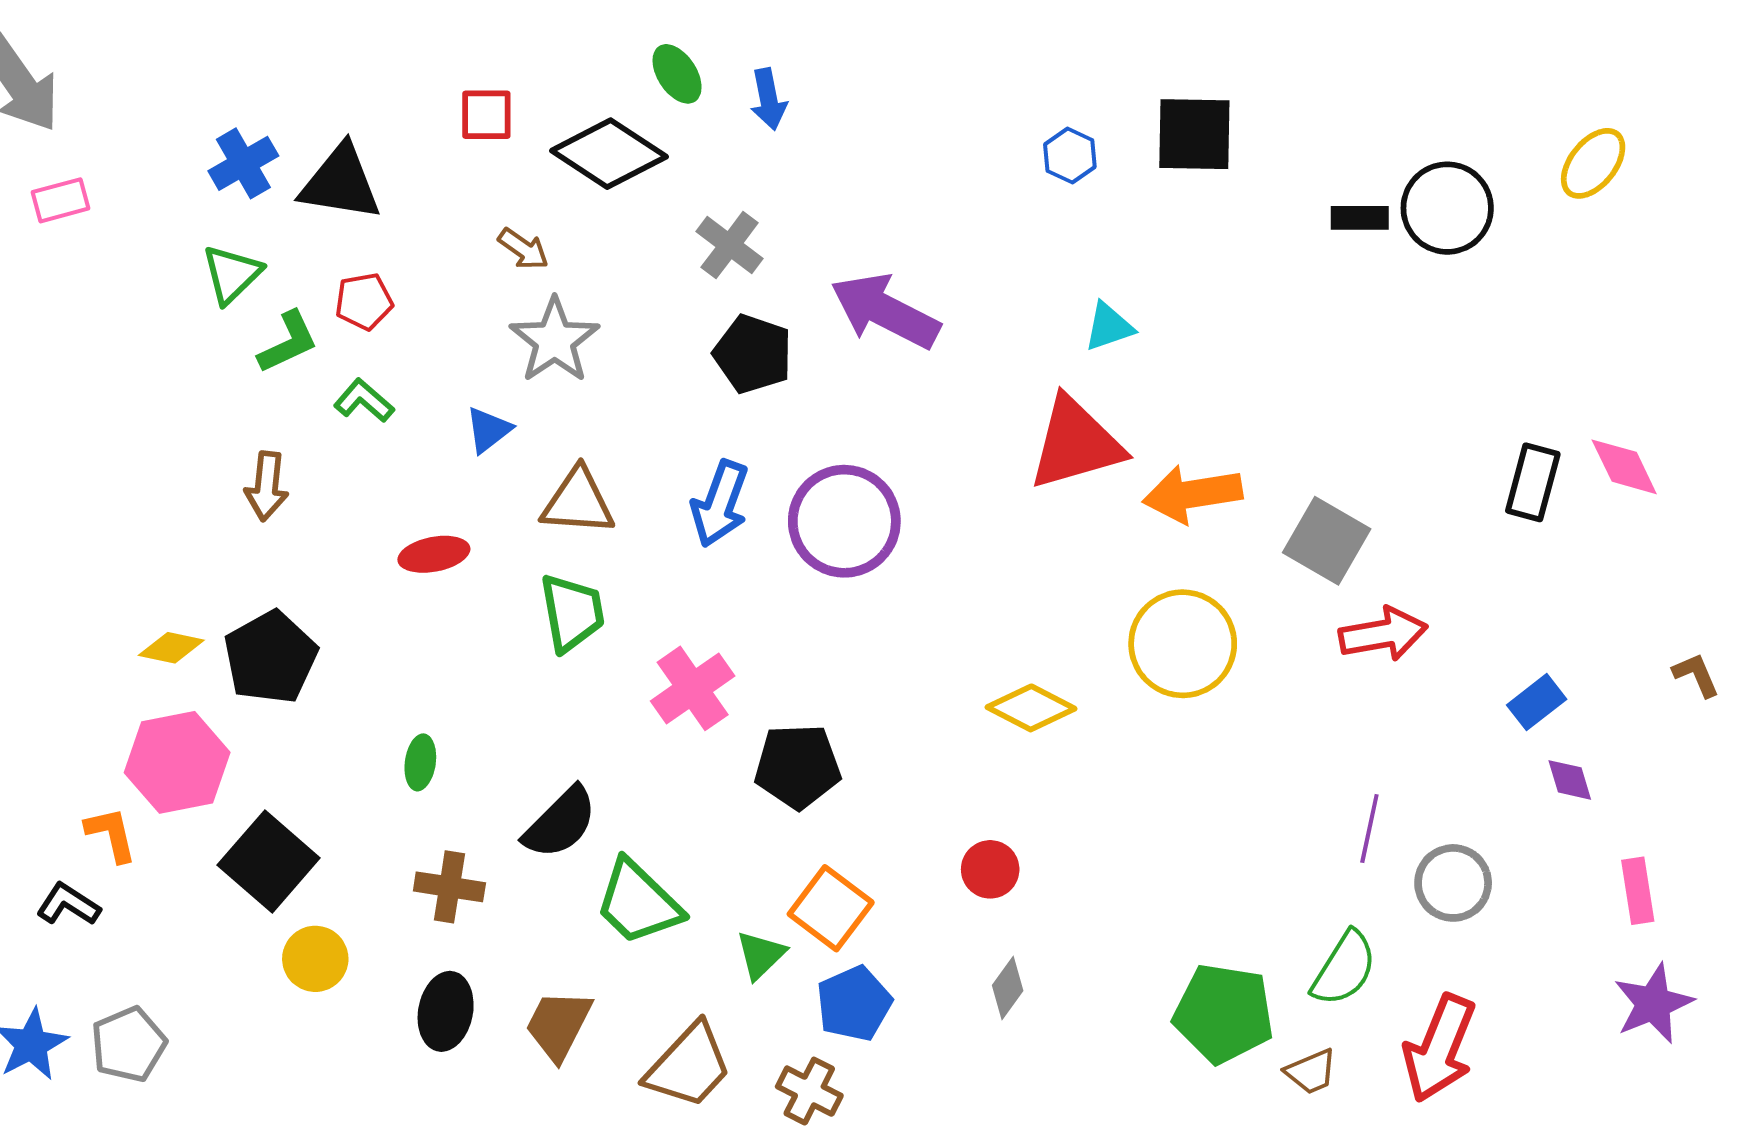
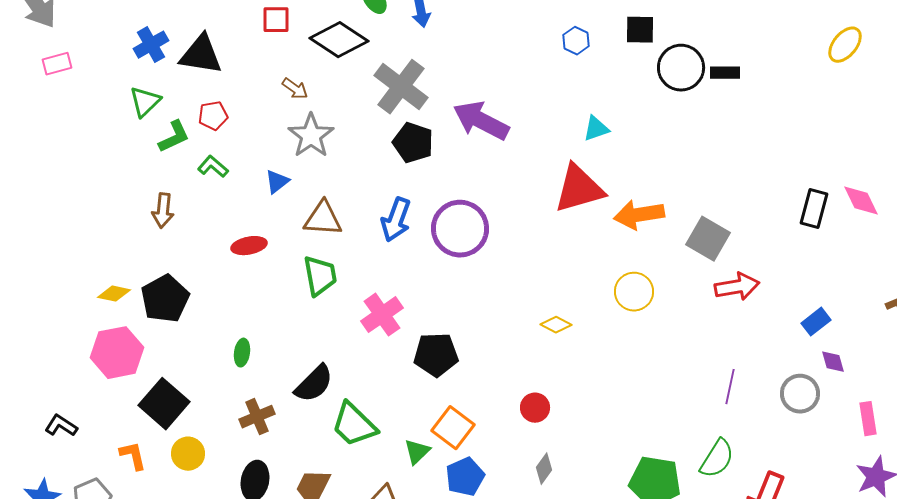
black square: (1194, 134) -> (640, 30), size x0.7
black circle: (1447, 208) -> (681, 68), moved
gray cross: (730, 245) -> (401, 87), size x1.6
yellow circle: (1183, 644) -> (634, 292), size x0.7
yellow diamond: (1031, 708) -> (556, 325), size x0.7
orange L-shape: (111, 834) -> (133, 456), moved
gray circle: (1453, 883) -> (800, 394), moved
brown cross: (449, 887) -> (257, 417), turned -32

